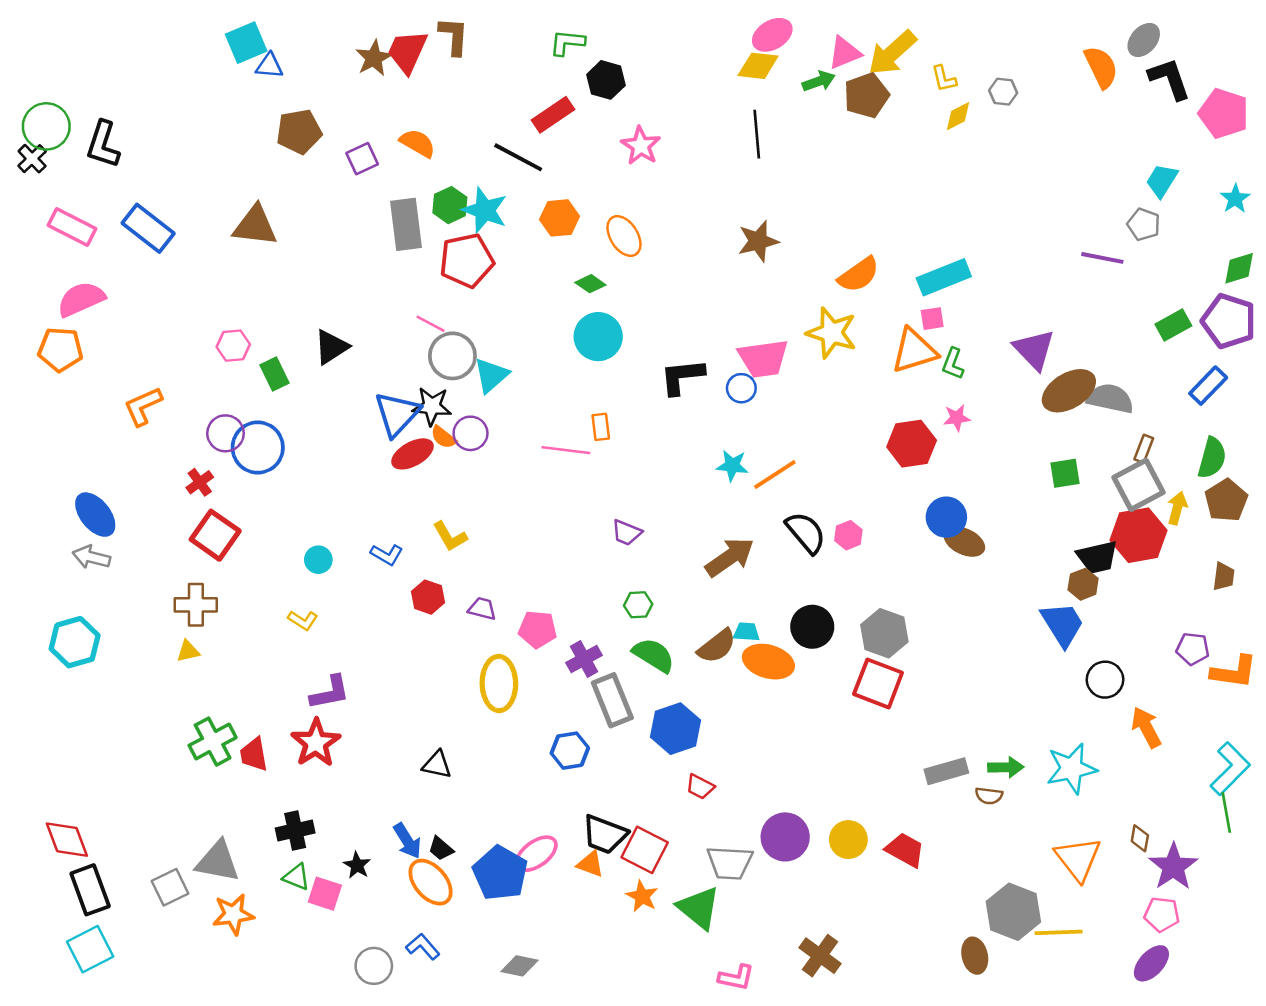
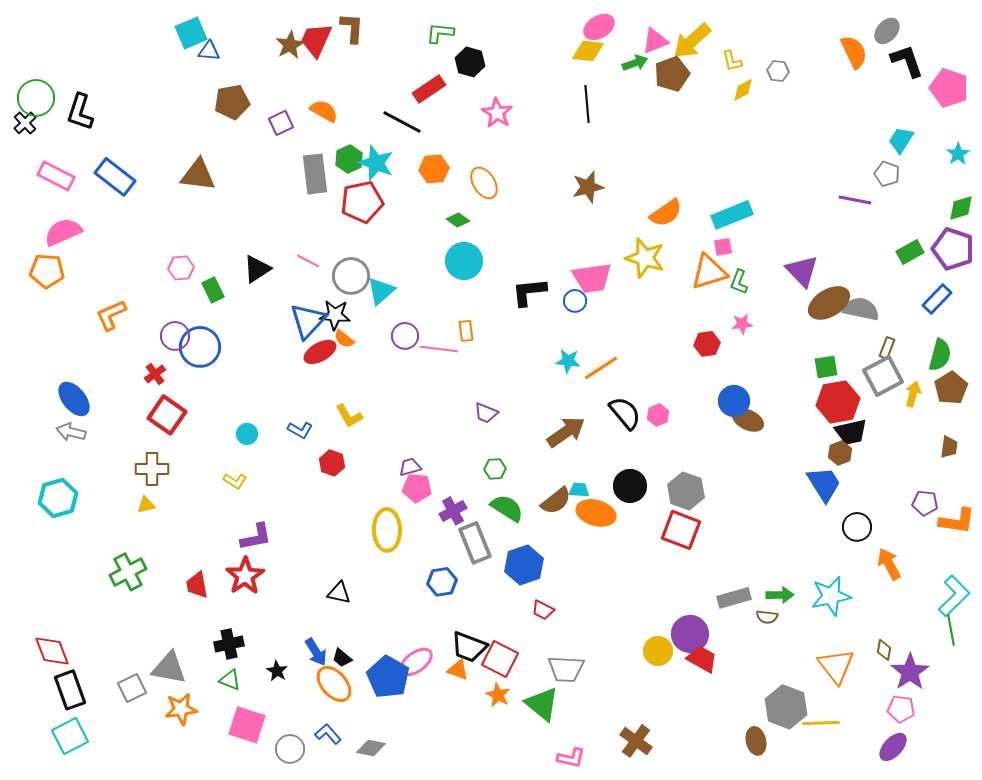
pink line: (431, 324) -> (308, 261), moved
purple circle: (471, 433) -> (405, 336), moved
red hexagon: (912, 444) -> (707, 344), size x0.7
red hexagon: (1139, 535) -> (838, 402), moved
purple trapezoid: (482, 609) -> (410, 467), moved, turned -30
green cross: (213, 742) -> (128, 572), moved
purple circle: (785, 837) -> (690, 634), moved
pink square: (325, 894) -> (247, 725), moved, size x1.4
gray diamond: (520, 966) -> (371, 748), moved

